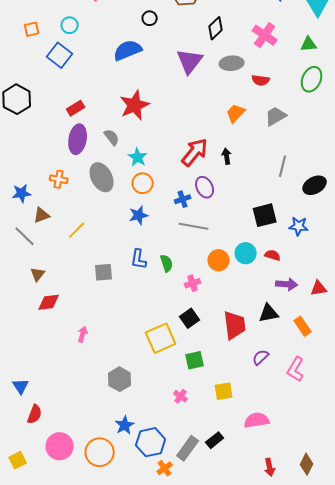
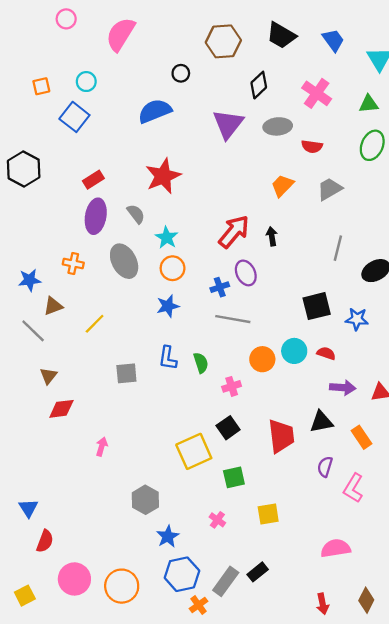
purple semicircle: (261, 357) -> (325, 467), moved, turned -30
pink semicircle: (257, 420) -> (336, 548), moved
blue star: (125, 425) -> (168, 536), moved

